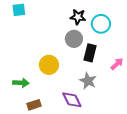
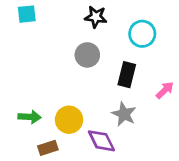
black star: (78, 17) -> (96, 17), moved
gray circle: (74, 39) -> (87, 55), moved
yellow circle: (49, 65) -> (69, 120), moved

